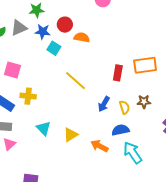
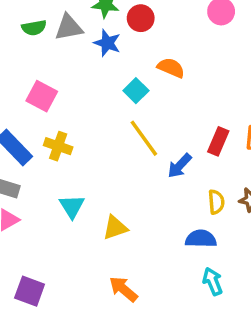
red circle: (65, 25) -> (141, 18), moved
cyan square: (54, 48) -> (136, 91), moved
blue arrow: (104, 104) -> (180, 166), moved
orange arrow: (99, 146) -> (123, 289), moved
cyan arrow: (133, 153) -> (213, 281), size x0.7

